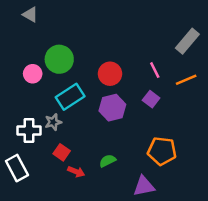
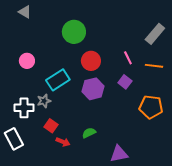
green circle: (59, 59) -> (74, 32), moved
orange line: (186, 80) -> (154, 66), turned 30
orange pentagon: (162, 151) -> (151, 107), moved

